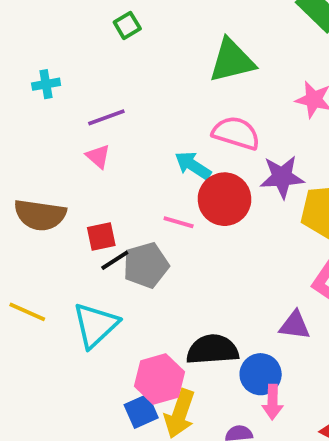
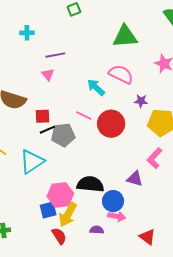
purple star: (282, 177) -> (141, 101), size x0.6
red circle: (224, 199) -> (111, 124), moved
pink arrow: (273, 402) -> (117, 216), turned -90

